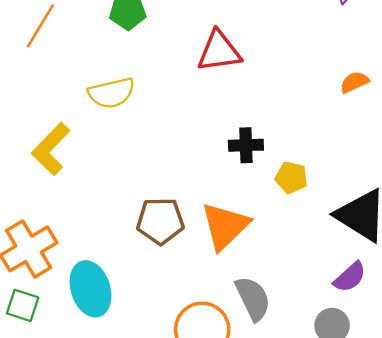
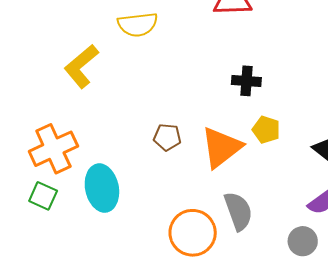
yellow pentagon: (291, 178) -> (266, 130), moved
brown pentagon: (160, 221) -> (167, 137), size x0.7

